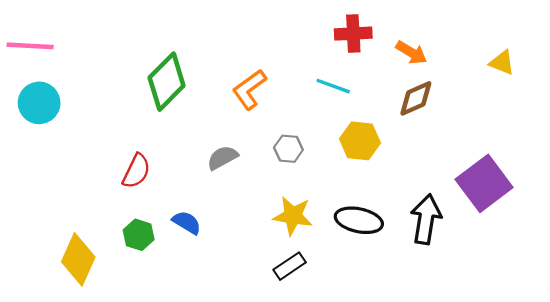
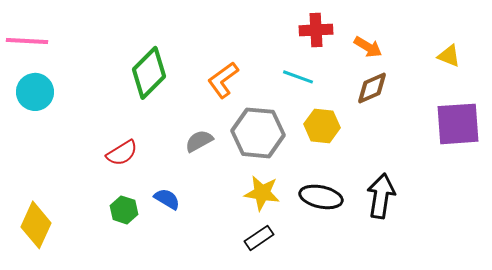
gray hexagon: (288, 149) -> (258, 133), size x2.0
red semicircle: (136, 171) -> (122, 153), turned 32
purple square: (484, 183) -> (458, 124), moved, turned 33
yellow diamond: (78, 259) -> (36, 225), moved

